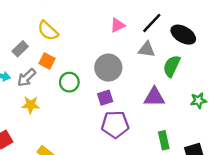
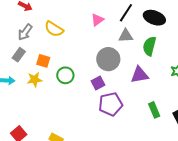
yellow semicircle: (48, 31) -> (54, 29), moved
gray circle: (108, 68) -> (108, 59), moved
gray arrow: (26, 78) -> (25, 32), moved
yellow star: (31, 105) -> (35, 80), moved

